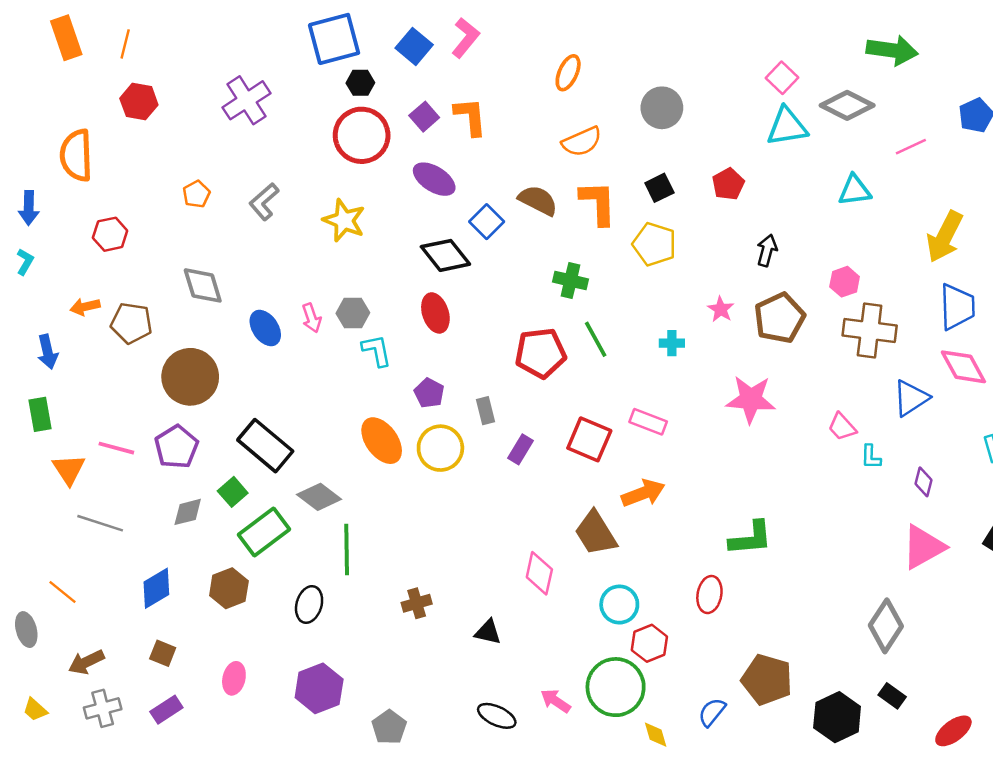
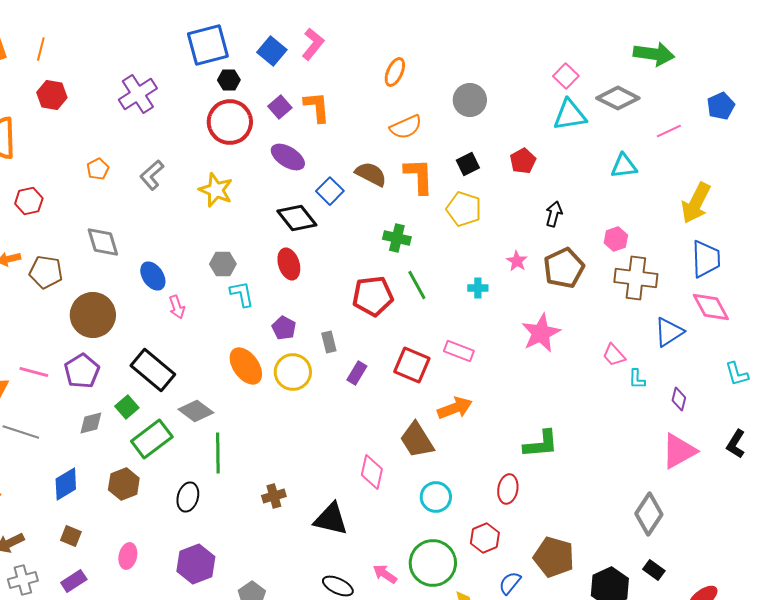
pink arrow: (312, 318) -> (177, 307), moved
pink star: (751, 399) -> (541, 333), turned -30
black triangle: (488, 632) -> (331, 519), size x1.6
red hexagon: (649, 643) -> (485, 538), moved

